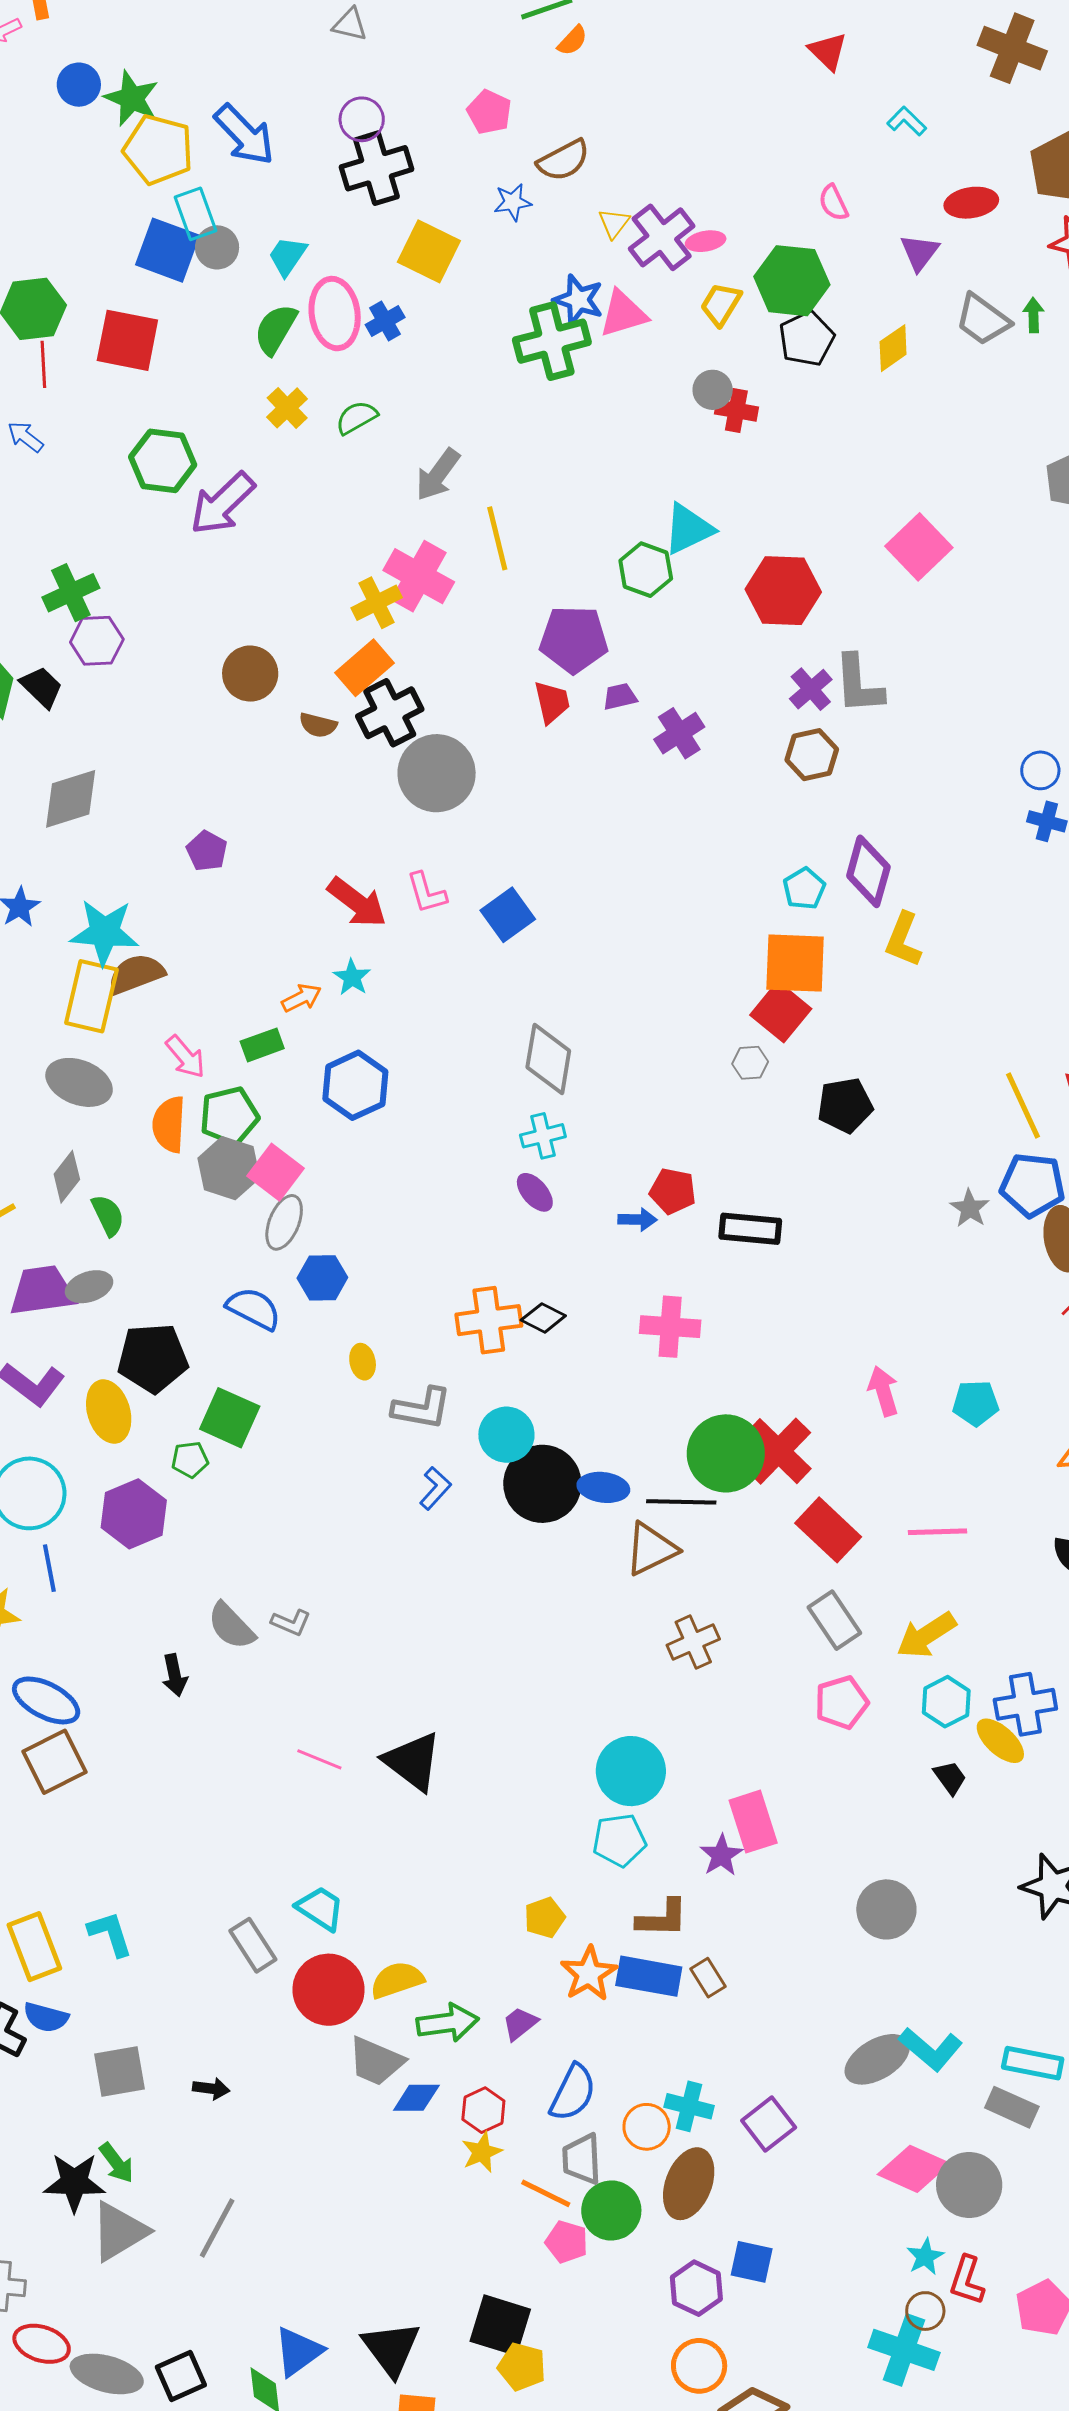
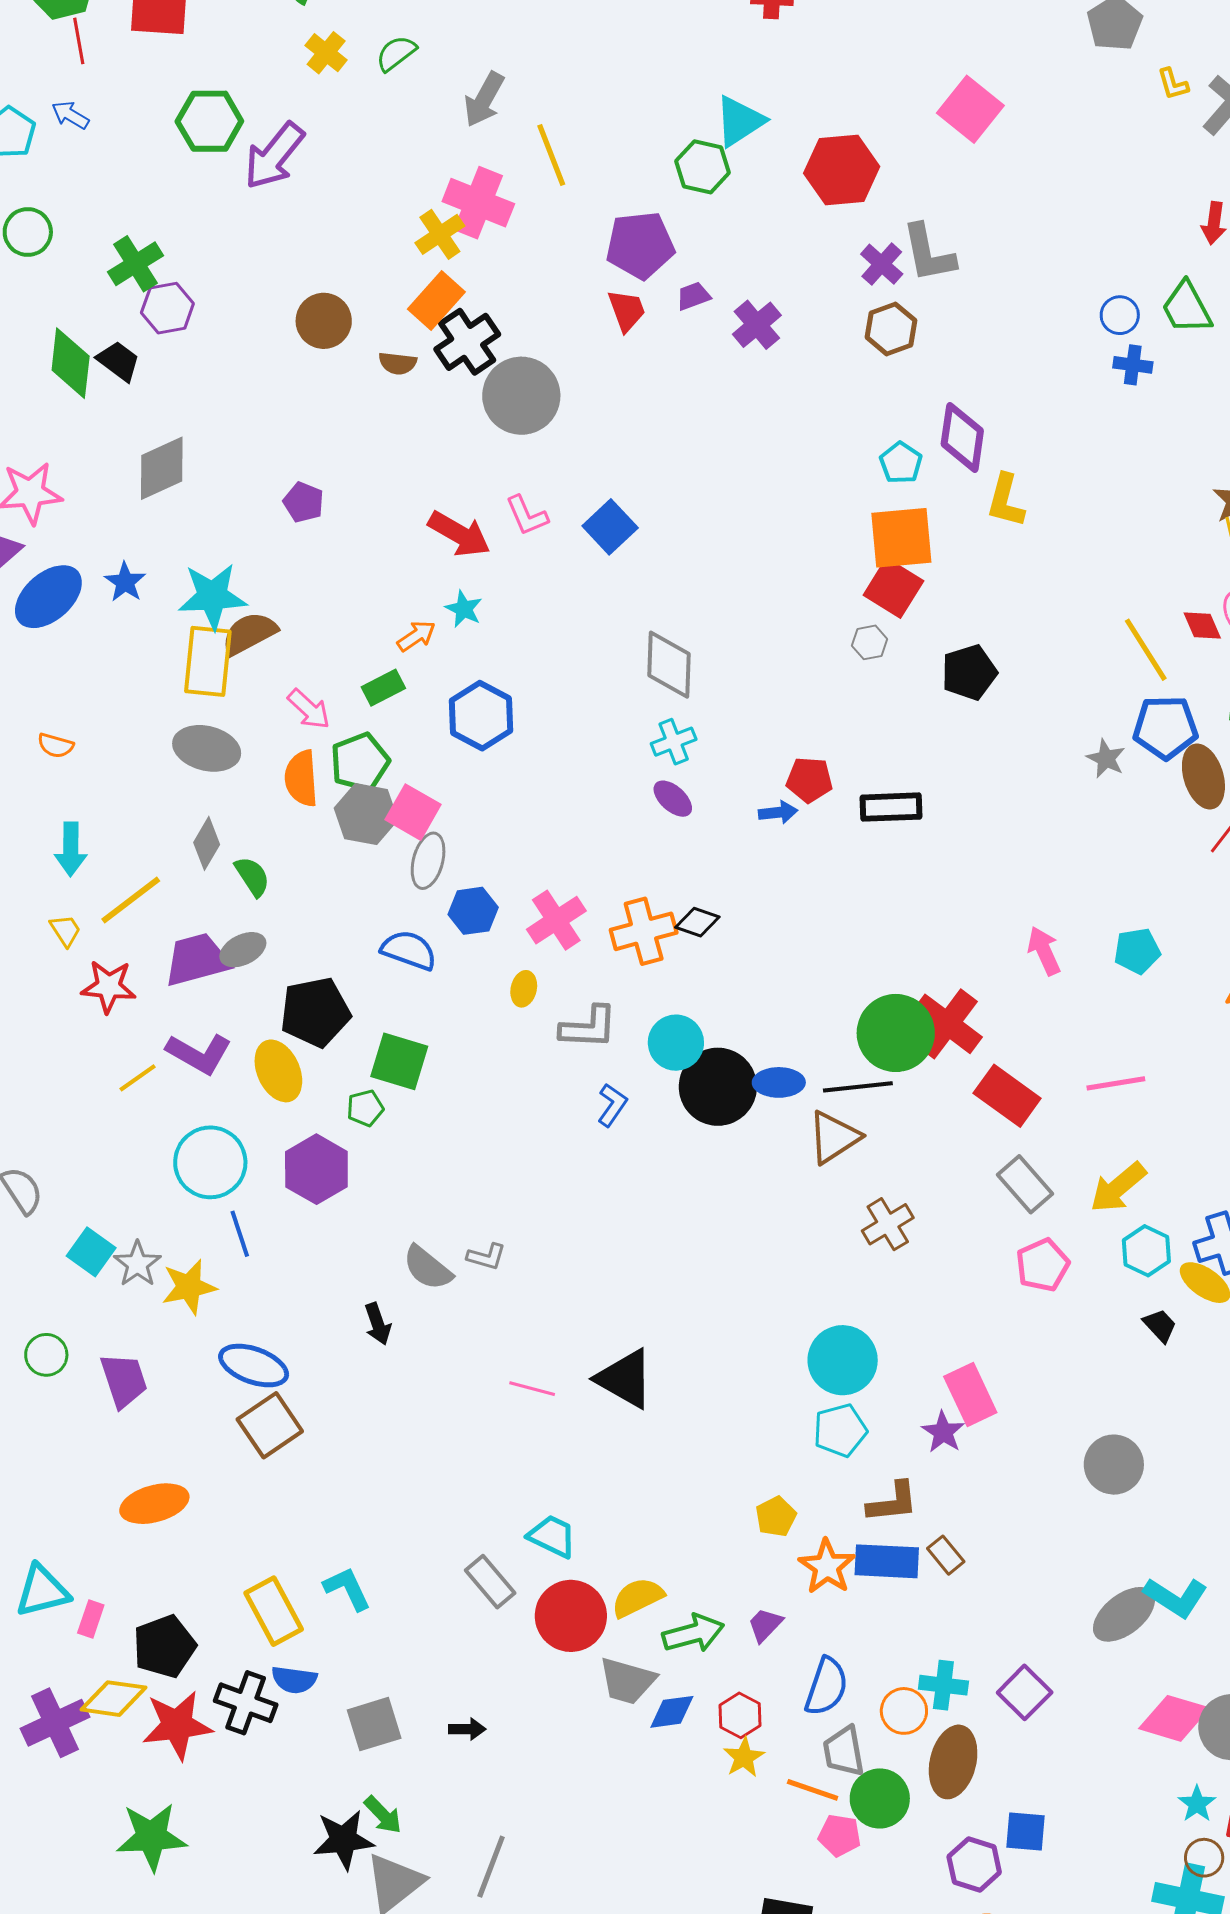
pink cross: (670, 1327) -> (556, 920), moved, turned -30
yellow ellipse: (363, 1362) -> (524, 989), turned 32

